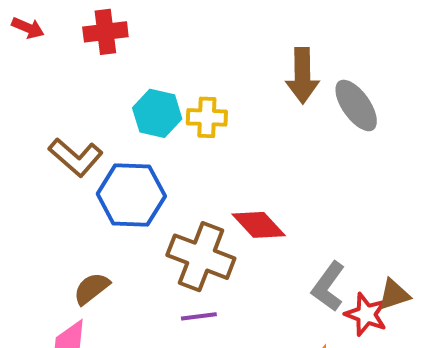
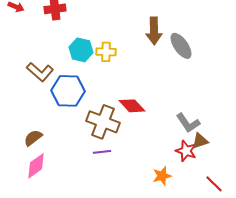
gray L-shape: (328, 287) -> (188, 123), moved, turned -70
brown semicircle: (92, 289) -> (33, 138), moved

